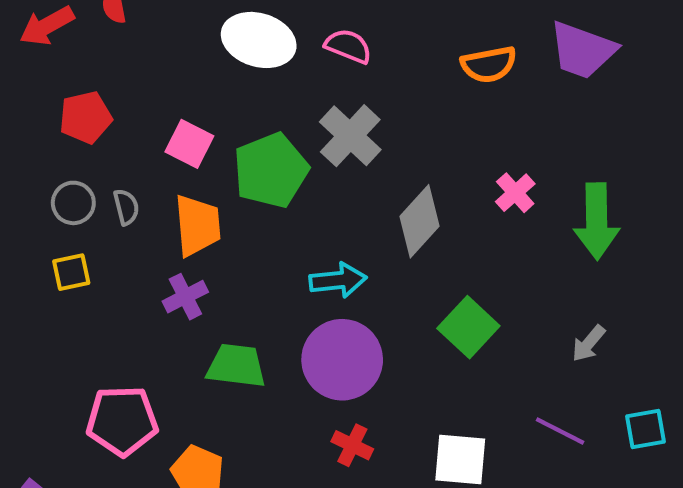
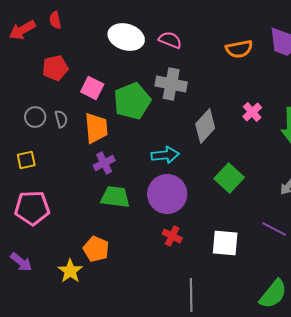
red pentagon: (86, 117) -> (55, 68), moved
gray cross: (350, 136) -> (171, 84), turned -32
yellow square: (71, 272) -> (26, 160), moved
purple cross: (185, 297) -> (104, 163), moved
pink pentagon: (122, 421) -> (32, 208), moved

